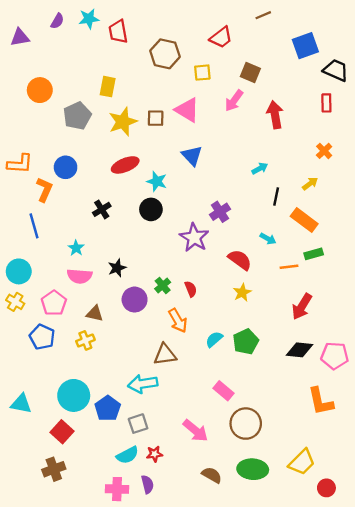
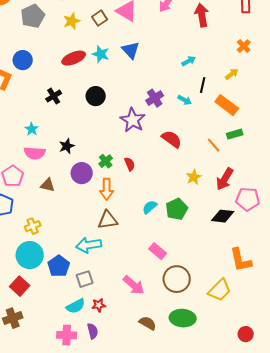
brown square: (156, 118) -> (100, 18), turned -35
yellow star: (123, 122) -> (72, 21), size x0.7
cyan star: (157, 181) -> (101, 54), moved
cyan arrow: (268, 239) -> (185, 100), moved
orange line: (289, 267) -> (214, 145), turned 56
yellow star: (242, 292) -> (194, 177), moved
orange arrow: (178, 321) -> (107, 189), moved, turned 30
yellow cross: (85, 340) -> (33, 226), moved
pink pentagon: (335, 356) -> (248, 199), moved
yellow trapezoid: (302, 462) -> (220, 290), moved

